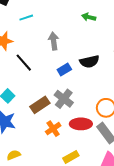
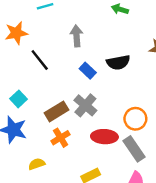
blue rectangle: (64, 70) -> (88, 71), turned 72
orange cross: (53, 129) -> (61, 138), moved
yellow semicircle: (14, 155) -> (37, 164), moved

